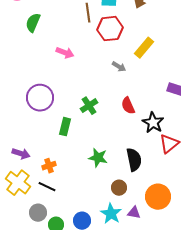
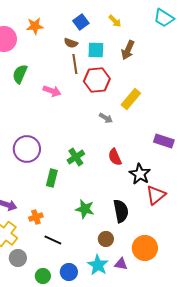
pink arrow: (65, 53) -> (52, 91), moved
black line: (47, 187) -> (53, 240), moved
gray circle: (38, 213) -> (18, 258), moved

